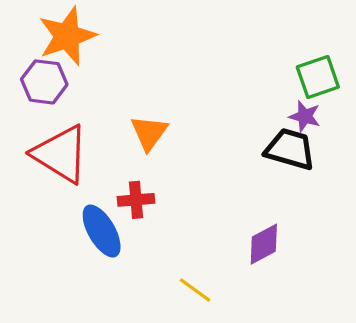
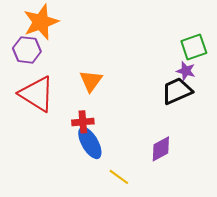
black trapezoid: (290, 149) -> (177, 91), turned -40
blue ellipse: (102, 231) -> (90, 143), moved

